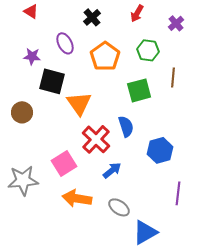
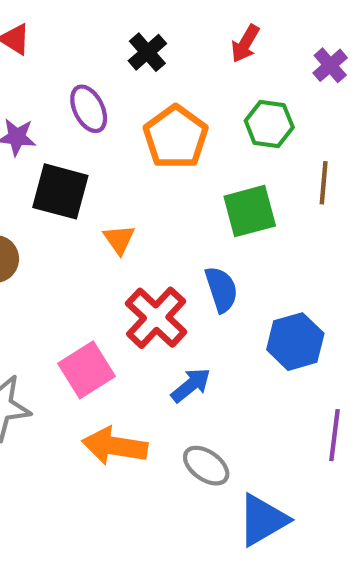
orange triangle: (79, 103) -> (119, 239), size x0.6

